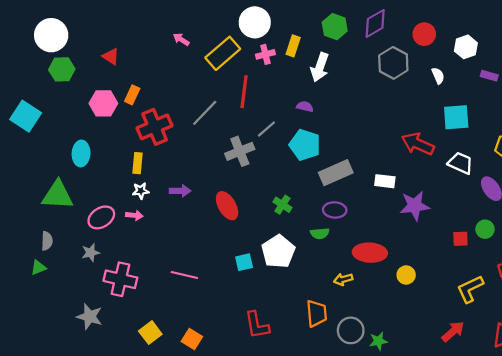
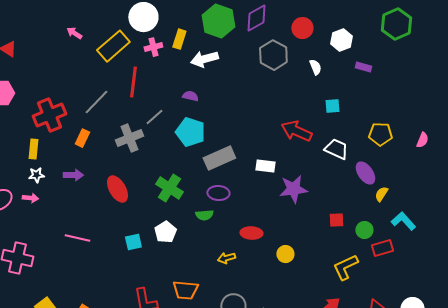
green hexagon: (335, 27) -> (218, 21), size x1.4
white arrow: (320, 67) -> (204, 59), turned 56
orange rectangle: (132, 95) -> (82, 138), moved
cyan square: (456, 117) -> (332, 106), size x0.6
green cross: (282, 205) -> (169, 188), size x1.5
green circle: (485, 229) -> (364, 230), moved
white pentagon: (278, 252) -> (165, 232), size x0.7
red ellipse: (370, 253) -> (251, 233), size x0.7
pink line: (184, 275) -> (77, 238), moved
orange trapezoid: (317, 313) -> (185, 290), moved, turned 100

